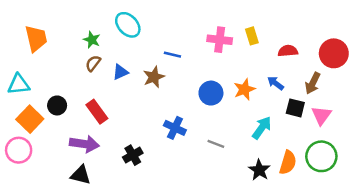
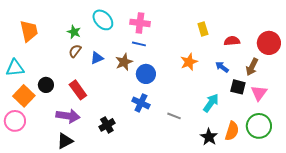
pink cross: (220, 40) -> (140, 23), moved
orange star: (244, 89) -> (189, 62), moved
blue circle: (211, 93) -> (146, 74), moved
black triangle: (81, 175) -> (65, 141), turned -42

